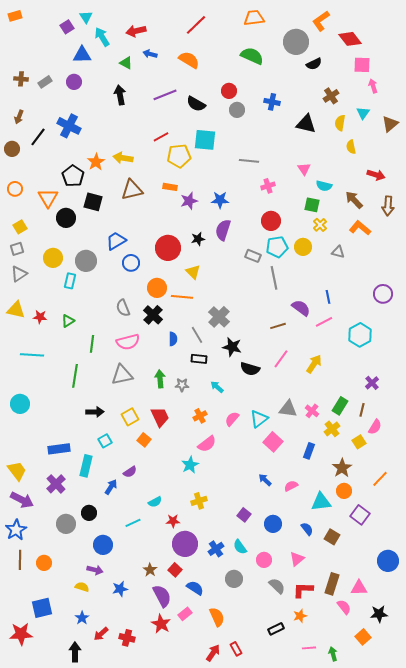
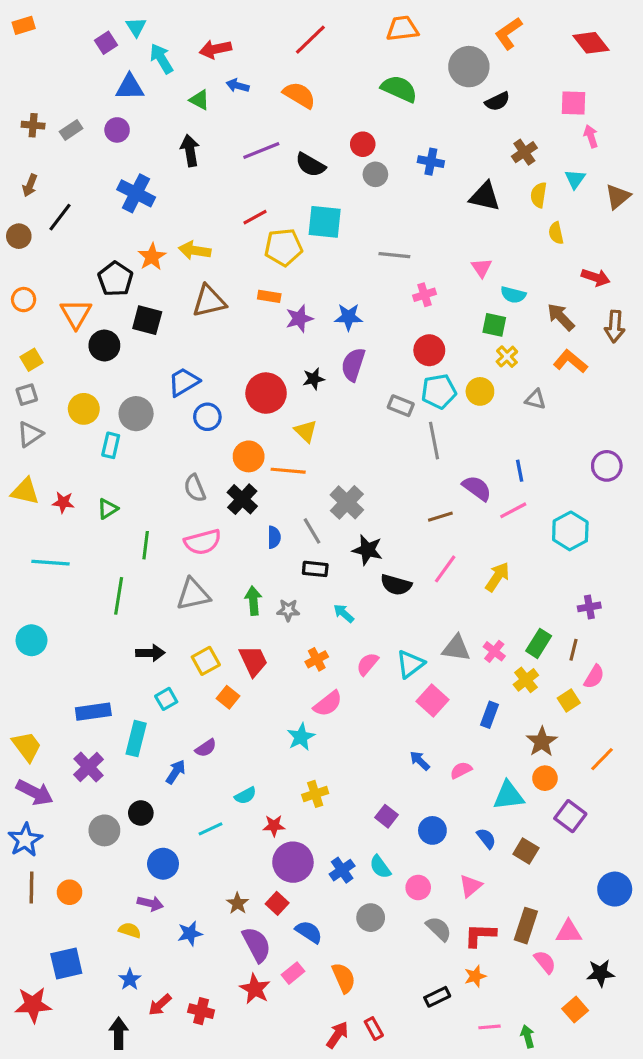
red diamond: (350, 39) -> (591, 43), moved
blue cross: (69, 126) -> (136, 193), moved
purple cross: (372, 383) -> (589, 607), turned 32

